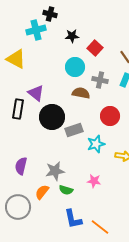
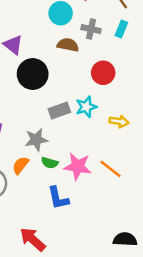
gray rectangle: (74, 130) -> (59, 110), moved
pink star: (94, 181) -> (78, 166), moved, size x1.6
orange line: (100, 227) -> (110, 169), moved

